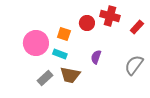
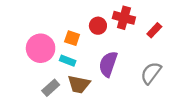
purple semicircle: (96, 57) -> (108, 64), size x1.6

